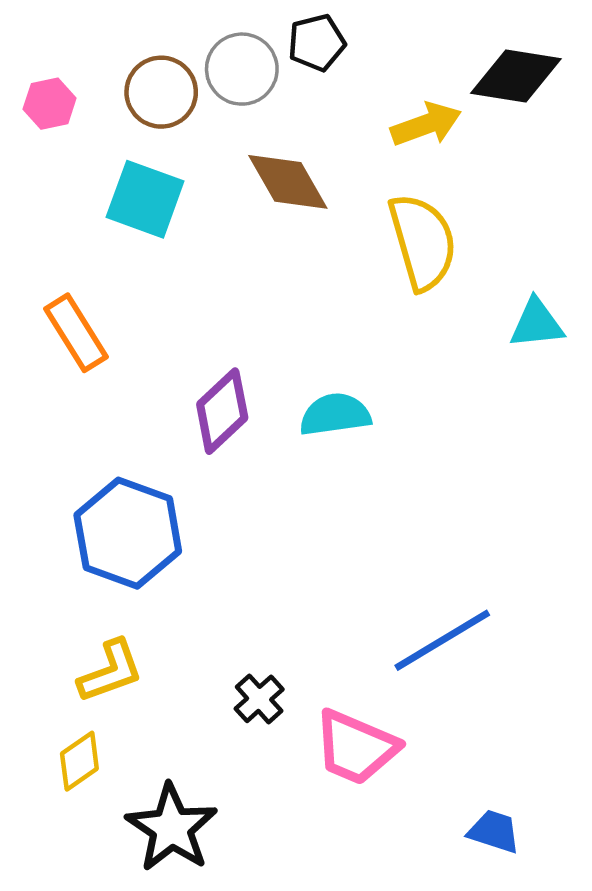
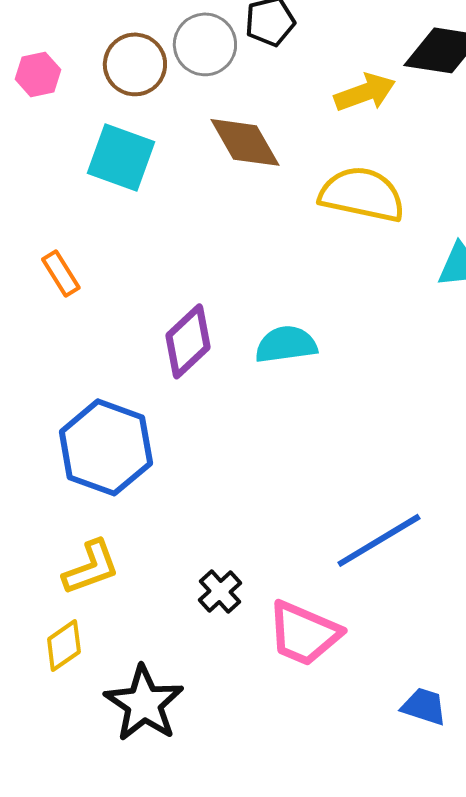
yellow semicircle: (423, 242) -> (362, 194), turned -62
orange rectangle: (76, 333) -> (61, 273), size x0.7

